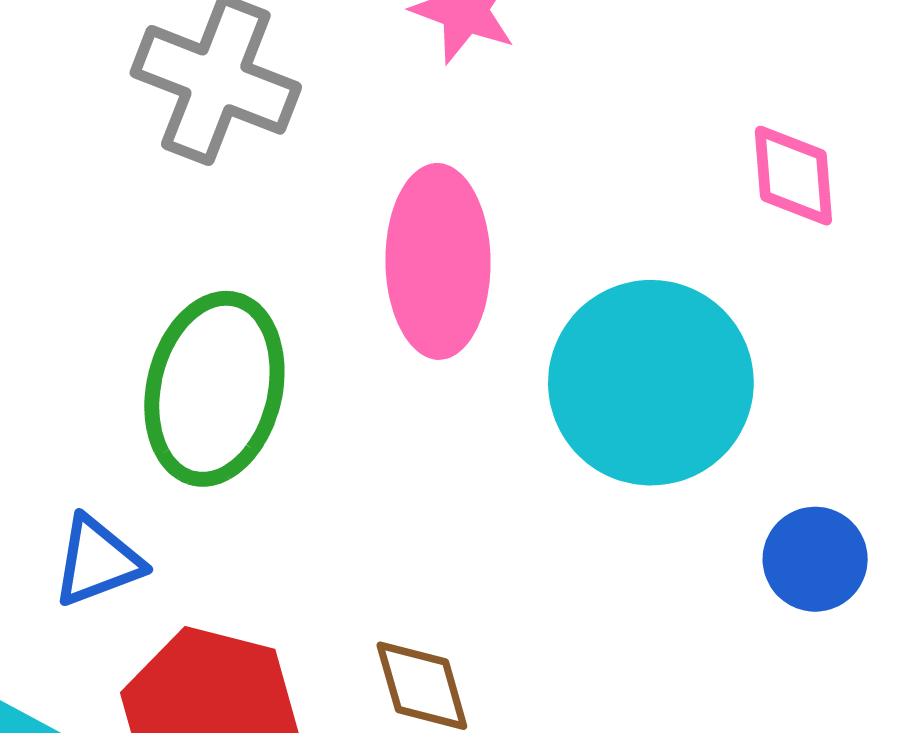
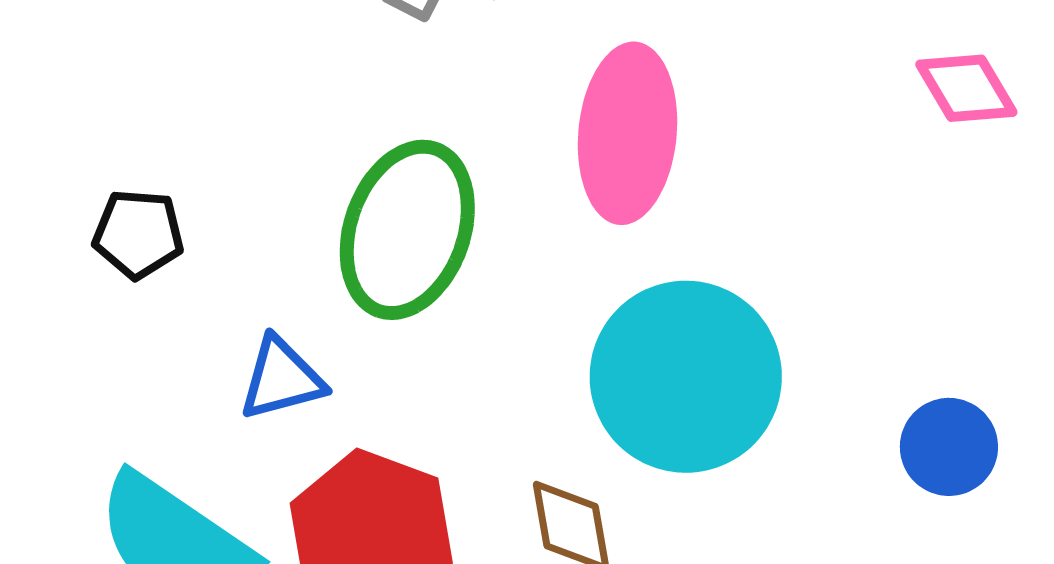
pink diamond: (793, 176) -> (966, 88), turned -32
cyan circle: (651, 383) -> (686, 377), moved

